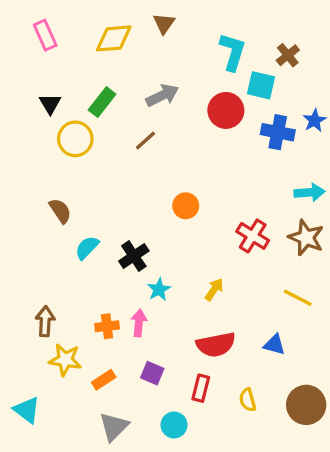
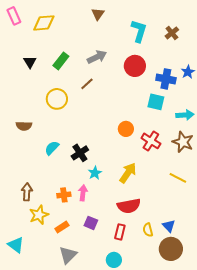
pink rectangle: (45, 35) -> (14, 16), moved
yellow diamond: (114, 38) -> (44, 23), moved
cyan square: (261, 85) -> (156, 102), moved
yellow circle: (75, 139) -> (57, 99), moved
orange circle: (186, 206) -> (126, 129), moved
brown semicircle: (60, 211) -> (24, 126), moved, turned 126
yellow arrow: (214, 289) -> (128, 173), size x1.5
blue triangle: (274, 345) -> (169, 226), moved, turned 32
yellow star: (65, 360) -> (39, 215), turned -30
yellow semicircle: (248, 400) -> (148, 230), moved
brown circle: (306, 405) -> (171, 249), moved
cyan circle: (174, 425) -> (114, 260), moved

